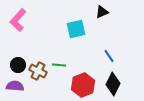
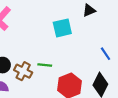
blue line: (109, 56) -> (106, 54), moved

